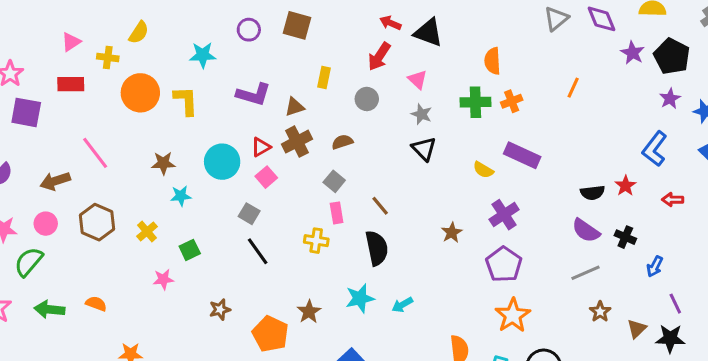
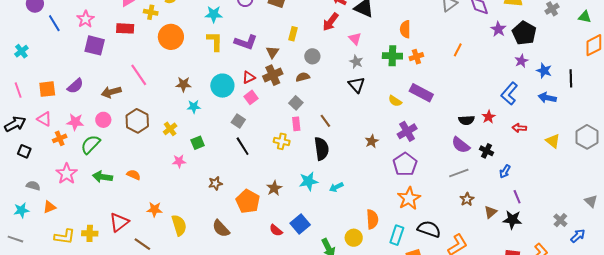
gray circle: (367, 99) -> (312, 56), moved
yellow L-shape: (186, 101) -> (215, 41), moved
brown triangle: (295, 107) -> (272, 52), turned -40

